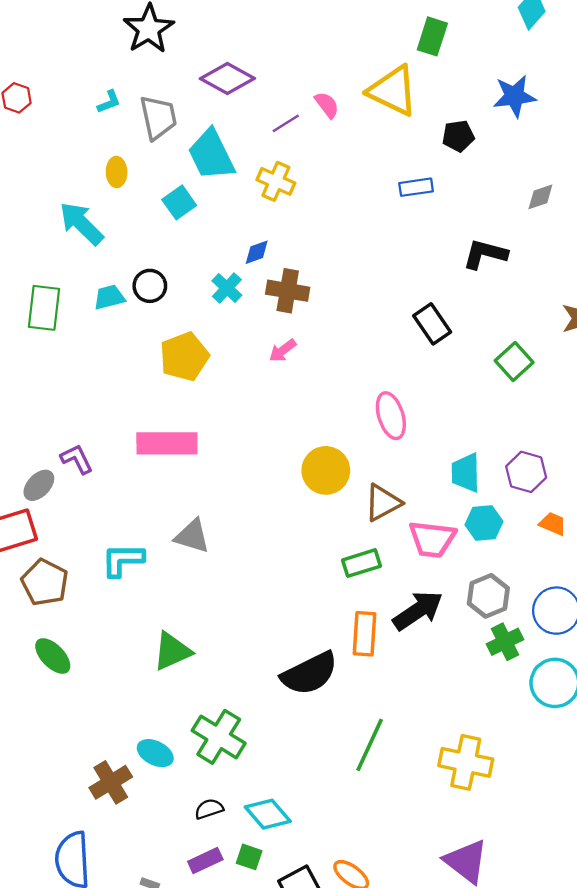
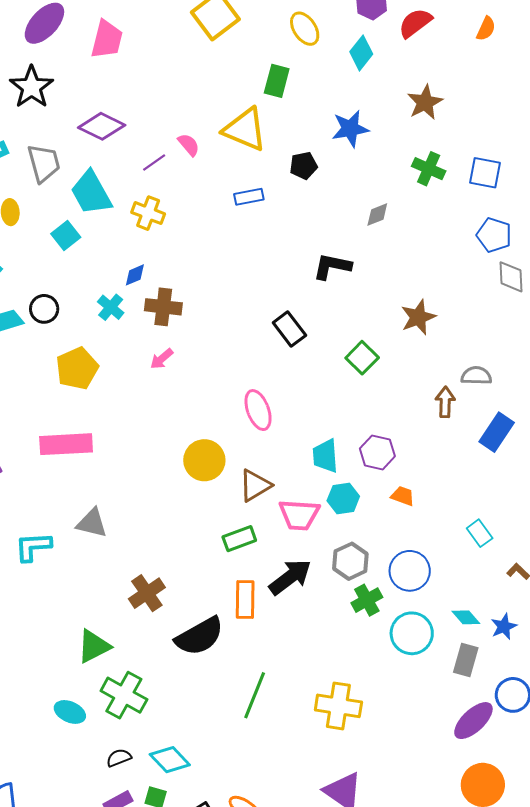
blue rectangle: (416, 187) -> (249, 197), moved
green triangle: (172, 651) -> (94, 646), moved
brown cross: (111, 782) -> (147, 593), moved

